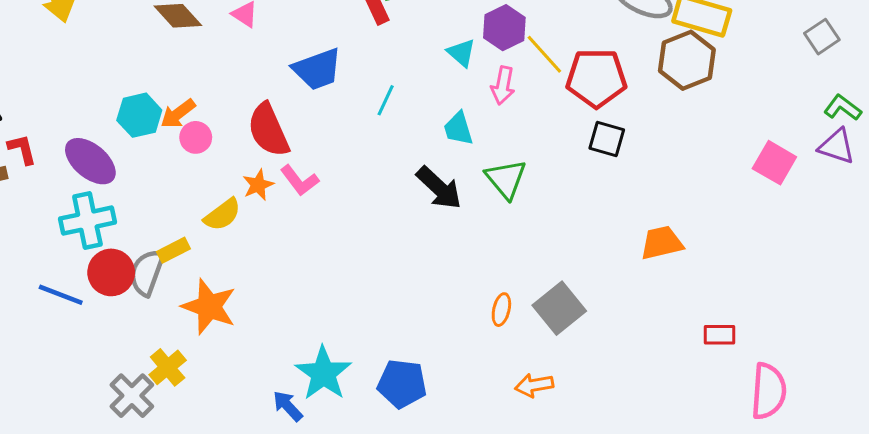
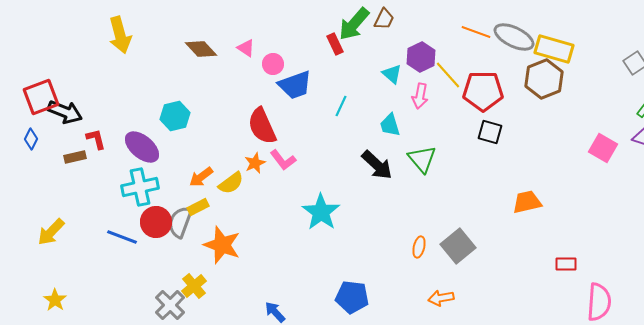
orange arrow: (178, 114) -> (201, 177), moved
pink circle: (196, 137) -> (273, 64), moved
cyan star: (323, 373) -> (321, 212), moved

